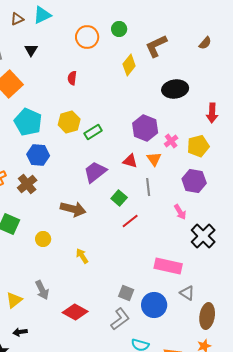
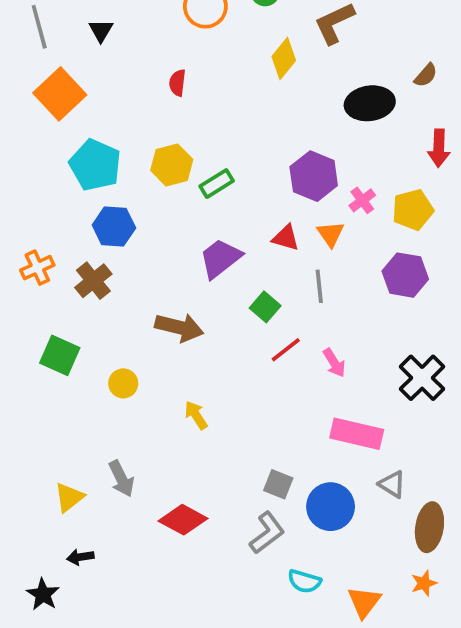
brown semicircle: (205, 43) -> (426, 75), moved
pink arrow: (180, 212) -> (334, 363), moved

